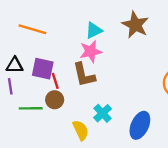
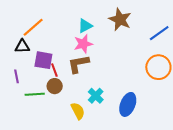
orange line: (32, 29) -> (33, 27), turned -55
black triangle: (15, 65) -> (22, 46), moved
brown L-shape: (84, 75) -> (78, 64), turned 95

